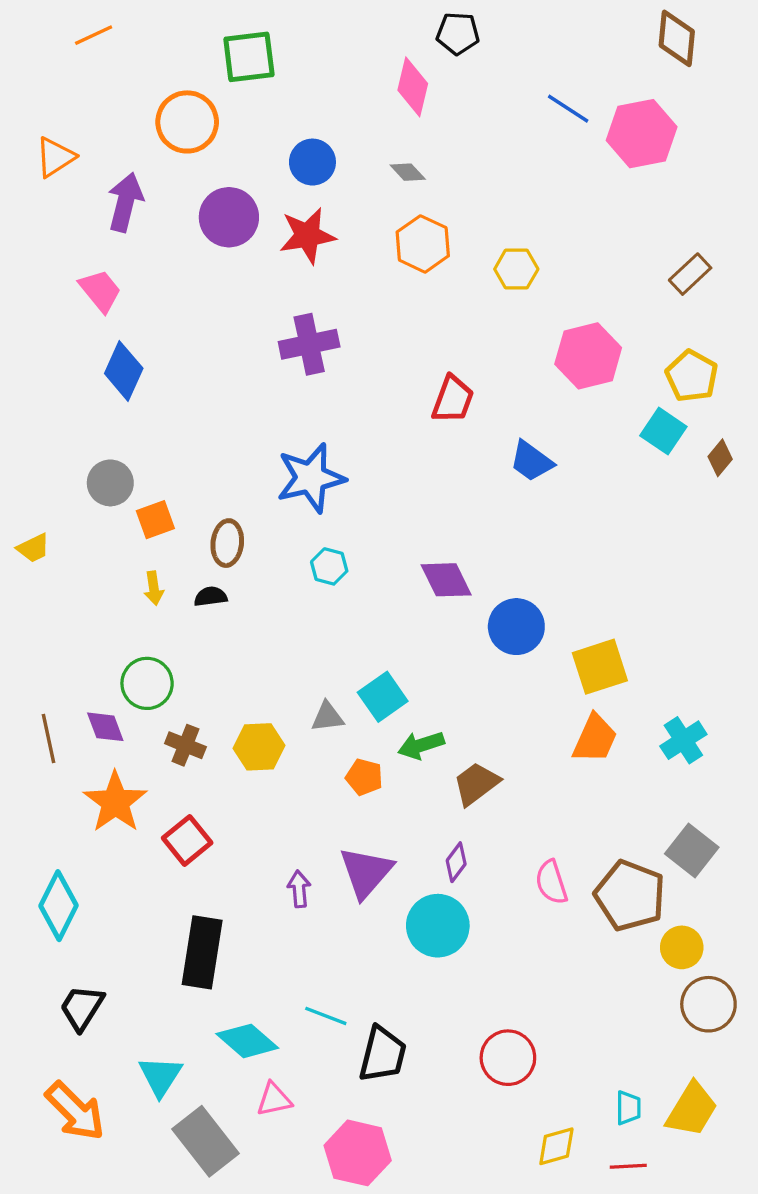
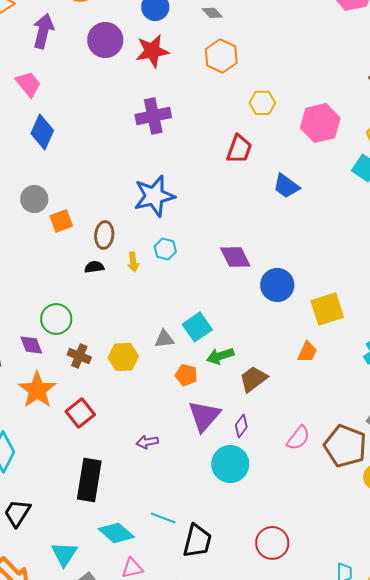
yellow hexagon: (516, 269) -> (262, 103), moved
yellow arrow: (154, 588) -> (133, 262), moved
orange trapezoid: (595, 739) -> (307, 352), moved, size x0.7
purple triangle: (366, 872) -> (204, 416), moved
pink semicircle: (551, 882) -> (298, 438), turned -124
purple arrow: (299, 889) -> (147, 442), turned -95

